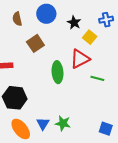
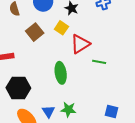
yellow square: (90, 37) -> (61, 28), moved
green ellipse: (58, 72) -> (61, 73), moved

